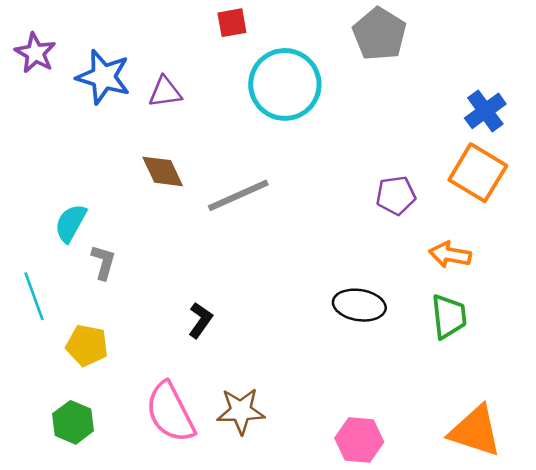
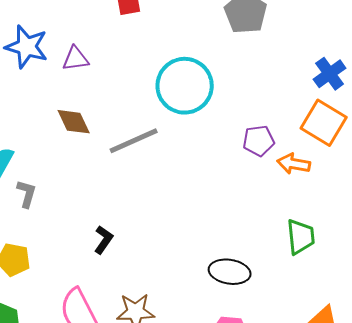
cyan circle: (285, 84) -> (185, 86), moved
orange arrow: (450, 255) -> (294, 164), moved
black ellipse: (359, 305) -> (230, 272), moved

